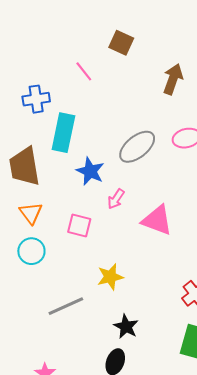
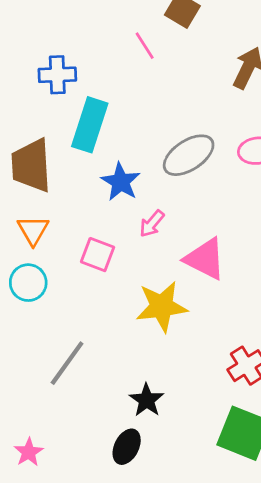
pink line: (84, 71) -> (145, 46), moved
yellow star: (110, 277) -> (162, 307), moved, size x1.4
gray line: (66, 306) -> (67, 363), turned -36

